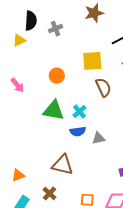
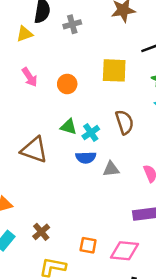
pink arrow: (17, 85) -> (30, 77), moved
brown semicircle: (103, 87) -> (124, 122), moved
green triangle: (54, 111) -> (69, 127), moved, size x0.6
brown triangle: (63, 165) -> (34, 150), moved

